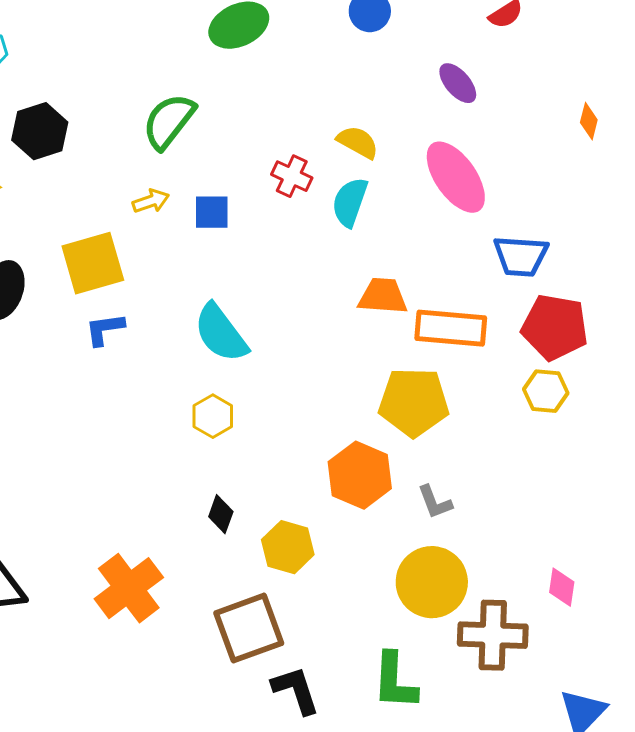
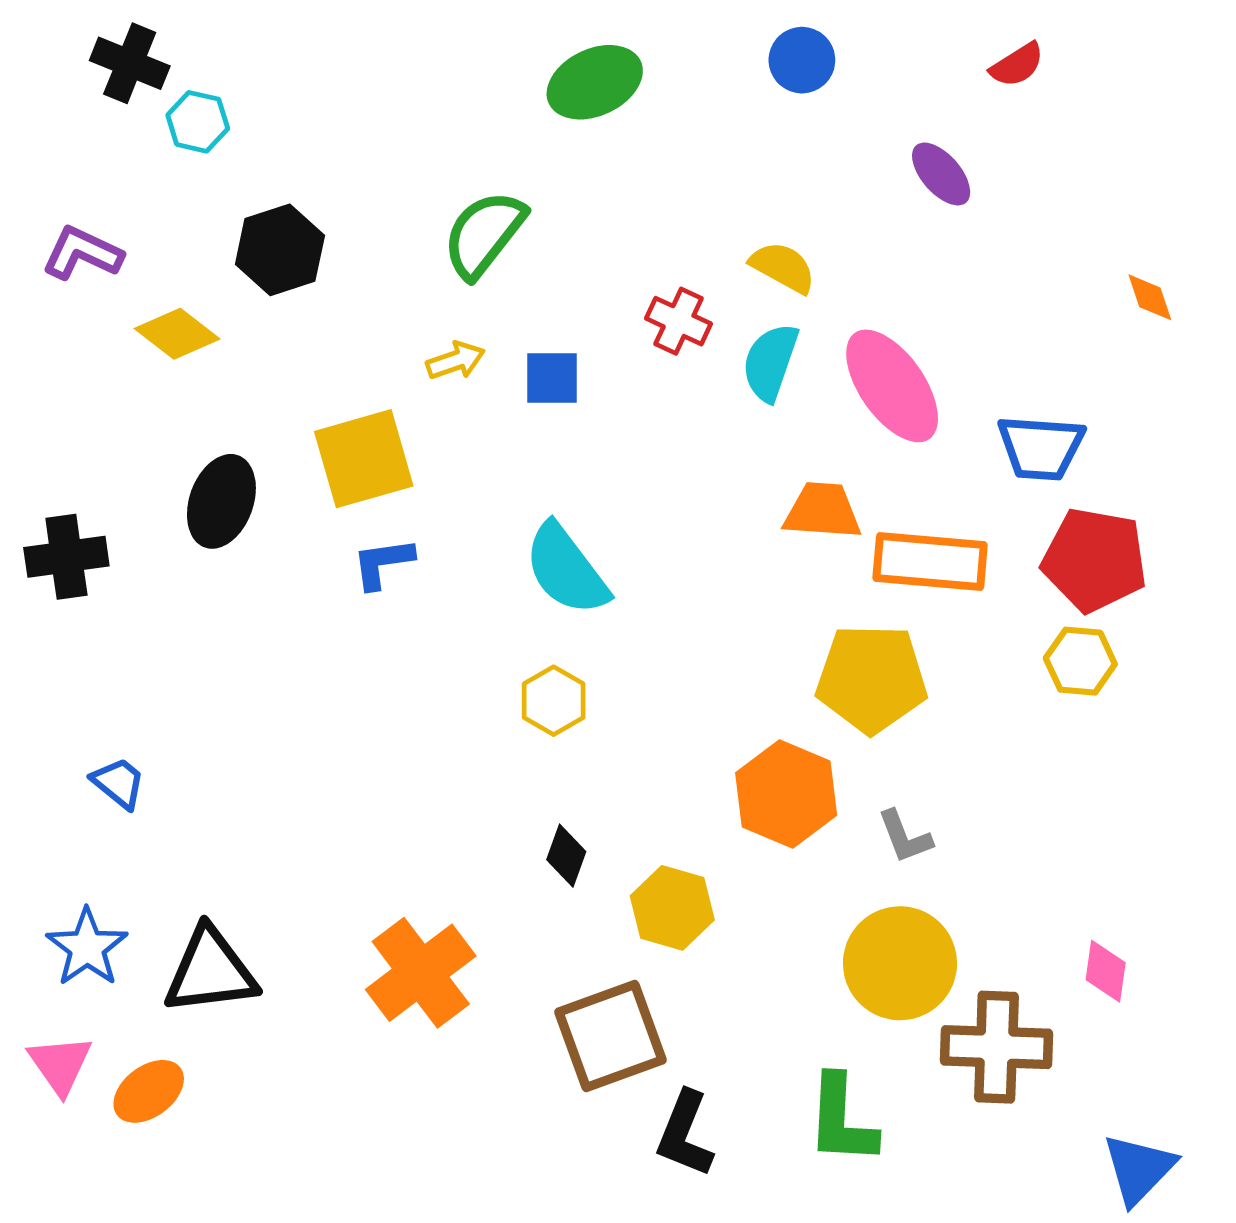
orange diamond: (589, 121) -> (1150, 297), moved, turned -33
pink ellipse: (456, 177) -> (892, 386), moved
black L-shape: (296, 690) -> (685, 1134), turned -140

